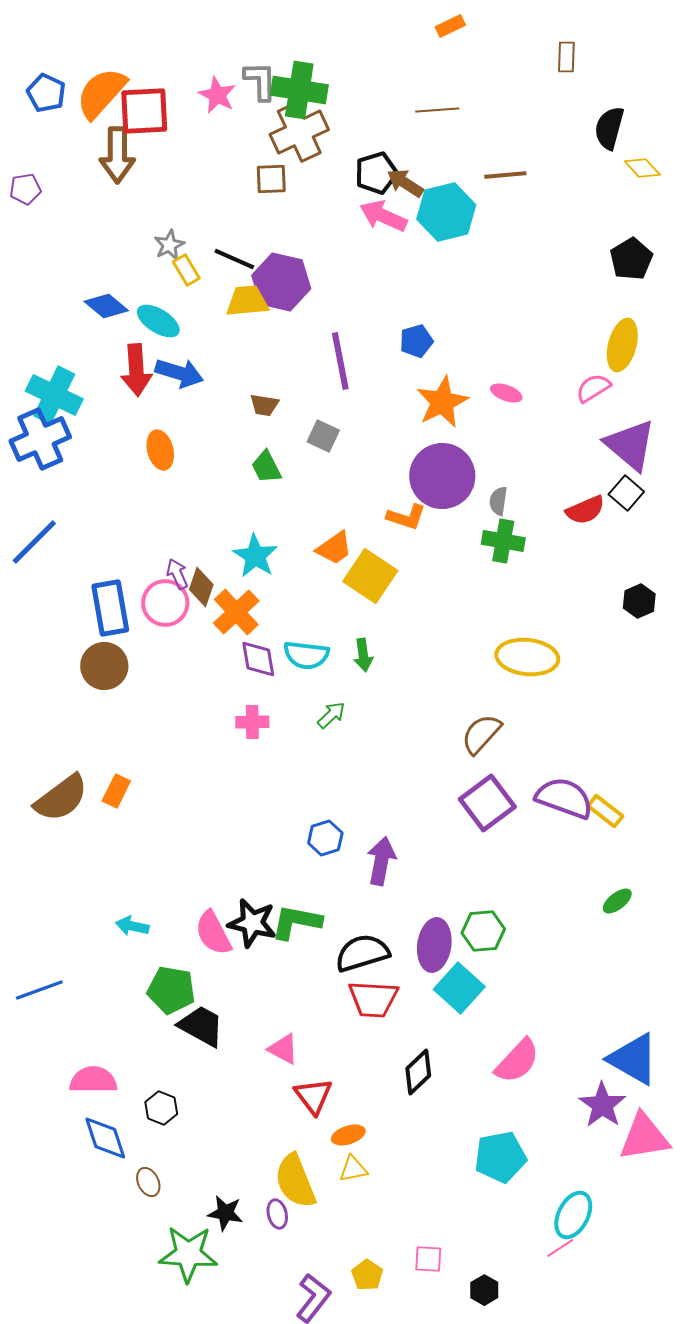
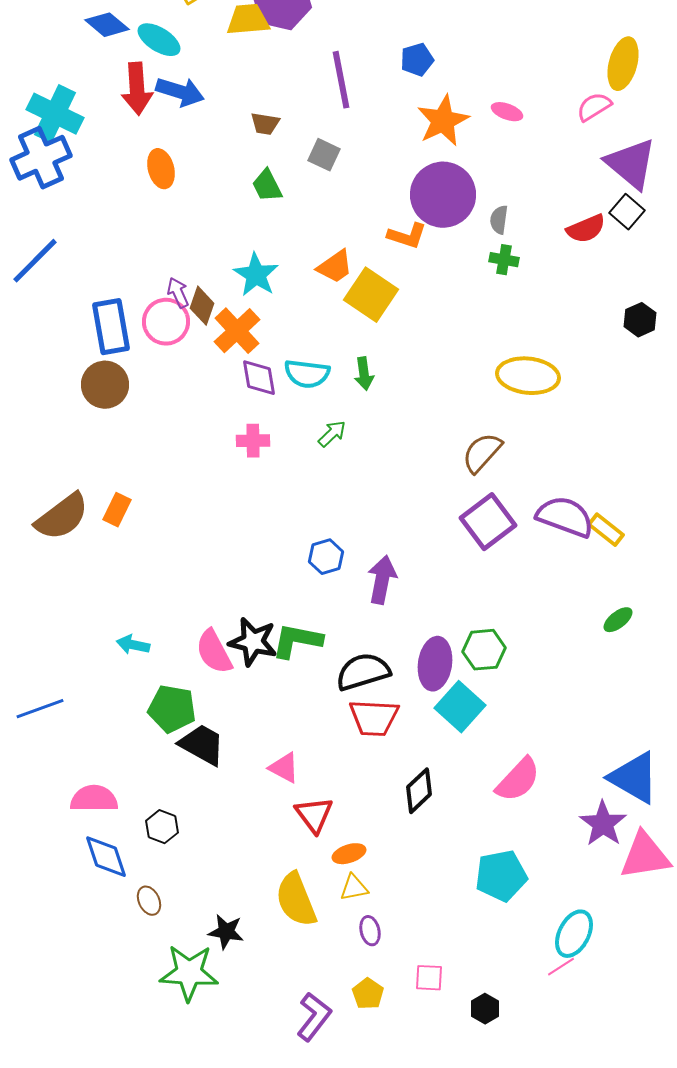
green cross: (503, 541) -> (504, 260), size x0.7
purple ellipse: (277, 1214) -> (370, 931), moved

